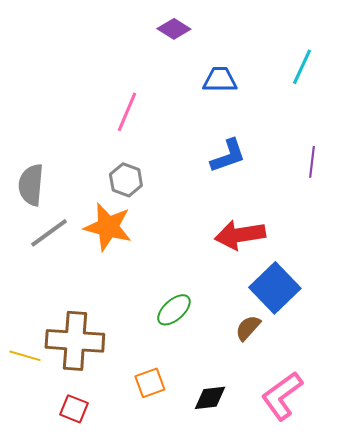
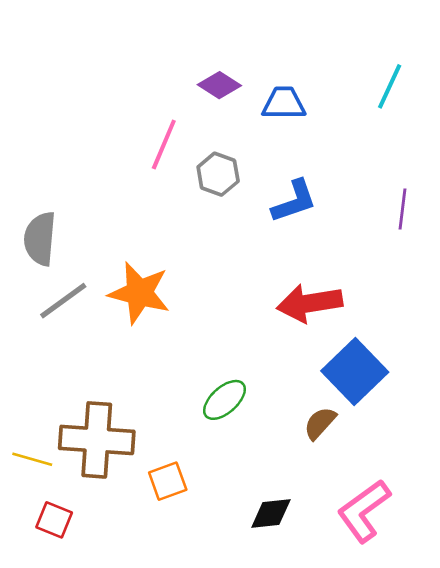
purple diamond: (174, 29) -> (219, 85), moved
gray hexagon: (126, 180) -> (218, 174), moved
orange square: (150, 383) -> (168, 481), moved
red square: (74, 409) -> (54, 520), moved

